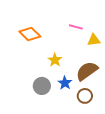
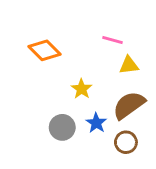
yellow triangle: (94, 40) -> (129, 65), moved

